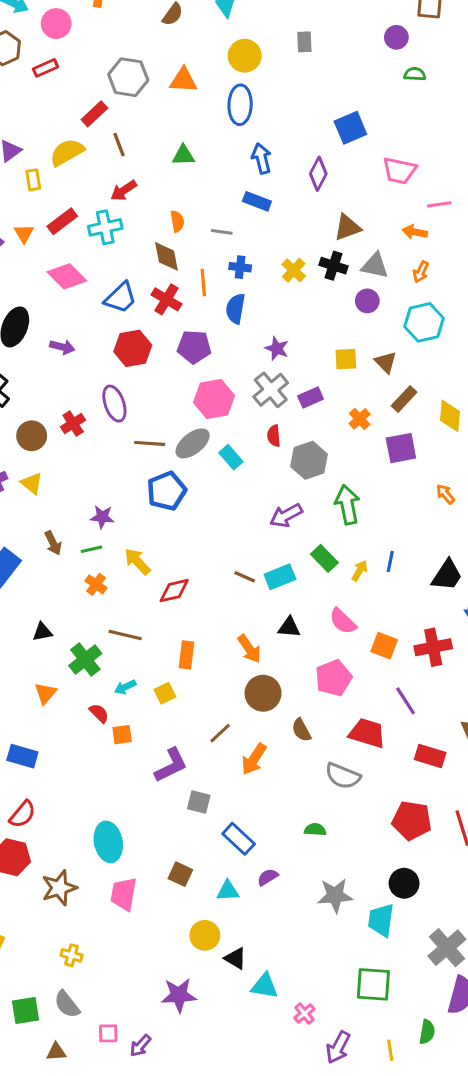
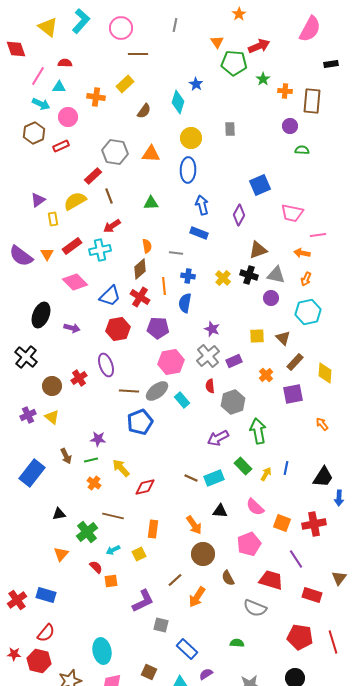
brown diamond: (167, 256) -> (140, 269), turned 60

